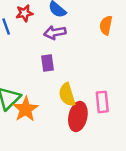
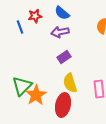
purple rectangle: (48, 63) -> (64, 57), moved, turned 64
red ellipse: (78, 117) -> (63, 105), moved

